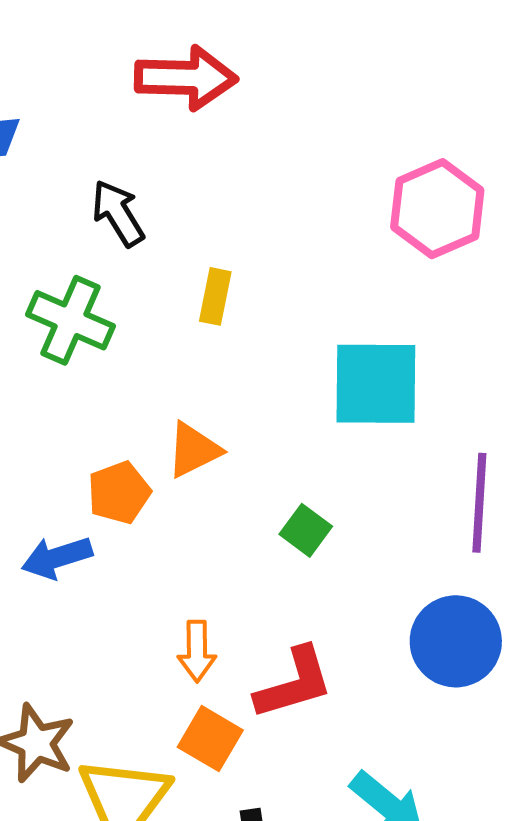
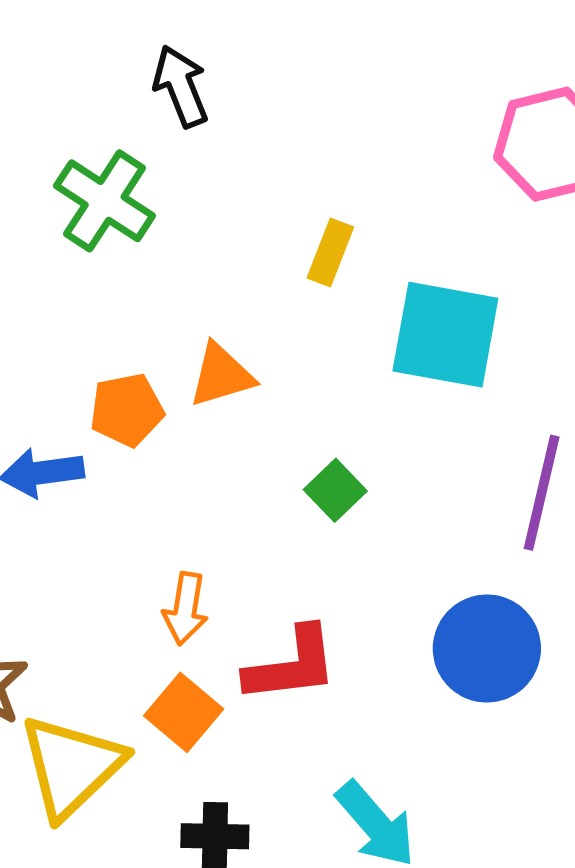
yellow rectangle: (215, 296) -> (330, 252), moved

